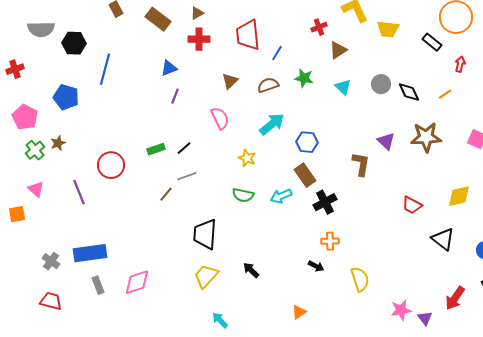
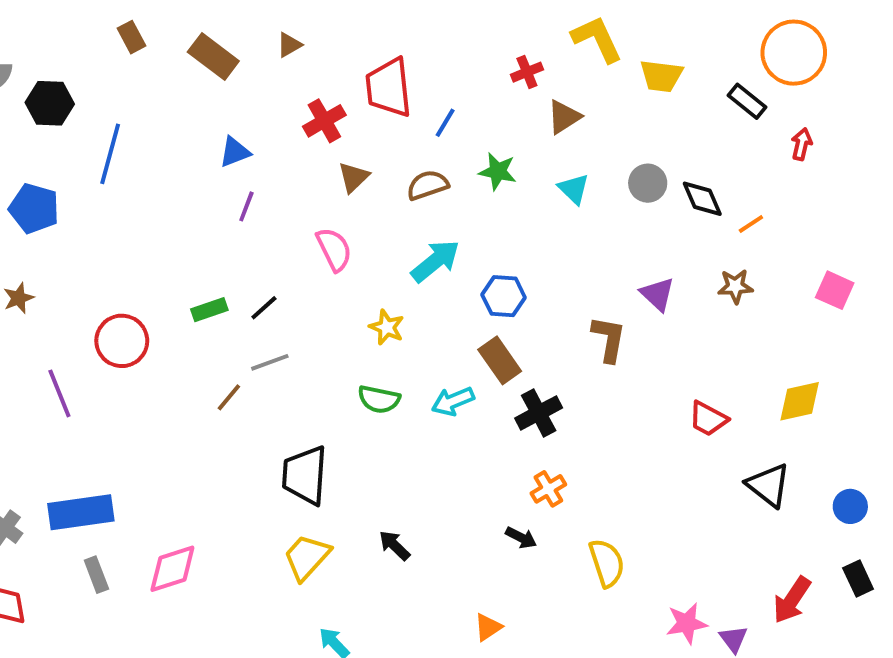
red cross: (199, 39) -> (324, 121), moved, turned -30
orange line: (445, 94) -> (751, 224), moved
brown star: (426, 137) -> (735, 286), size x0.6
orange cross: (330, 241) -> (548, 489), turned -30

